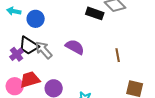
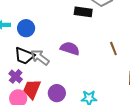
purple cross: (17, 54) -> (16, 76), moved
red trapezoid: (30, 80) -> (32, 89), turned -40

